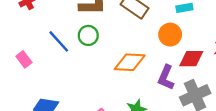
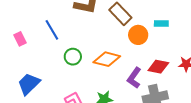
green circle: (88, 35) -> (73, 57), moved
orange circle: (170, 35) -> (138, 35), moved

